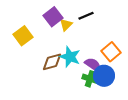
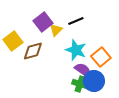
cyan star: (70, 57) -> (76, 50), moved
brown diamond: (52, 62) -> (33, 51), moved

